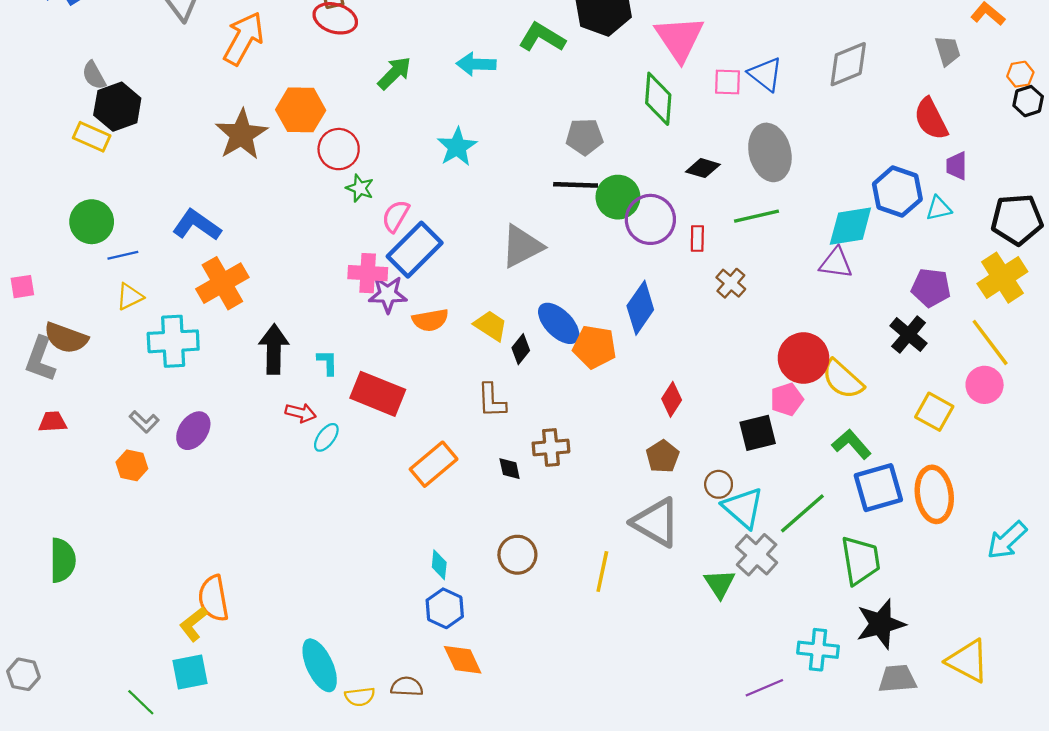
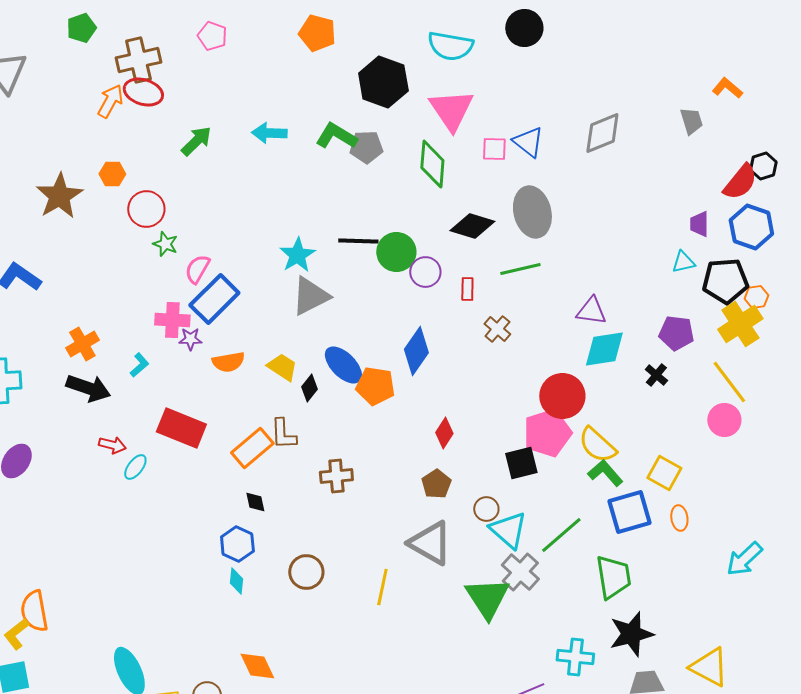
green L-shape: (542, 37) -> (336, 136), moved
orange arrow: (244, 38) -> (110, 101), moved, size x0.7
orange hexagon: (1020, 74) -> (756, 297), moved
orange hexagon: (301, 110) -> (112, 174), size x0.6
red semicircle: (931, 119) -> (740, 182), moved, turned -114
gray pentagon: (584, 137) -> (366, 147), moved
cyan star: (457, 147) -> (297, 255), moved
black diamond: (703, 168) -> (472, 226), size x1.4
blue hexagon: (897, 192) -> (751, 227), moved
purple circle: (650, 219) -> (425, 272), size x0.7
black pentagon: (1017, 219) -> (725, 281), moved
cyan diamond: (850, 226) -> (604, 349), moved
orange cross: (222, 283) -> (82, 344), moved, size x0.7
purple star: (388, 294) -> (190, 339), size x0.7
black cross: (909, 335) -> (656, 375), size x0.7
black arrow: (274, 349) -> (88, 388), turned 108
cyan L-shape: (327, 363) -> (139, 365), moved, turned 50
yellow semicircle: (843, 379) -> (597, 445), moved
pink pentagon: (787, 399) -> (547, 433), size x1.6
yellow square: (934, 412) -> (664, 473), moved
orange rectangle: (434, 464) -> (252, 448), moved
black diamond: (510, 469) -> (255, 502), moved
orange ellipse: (934, 494) -> (679, 518), size x0.5
green triangle: (720, 584) -> (487, 598), size x1.6
blue hexagon: (445, 608) -> (237, 544), moved

